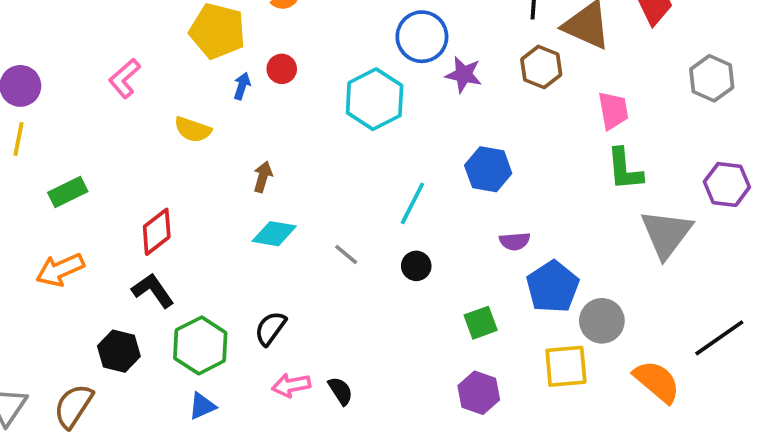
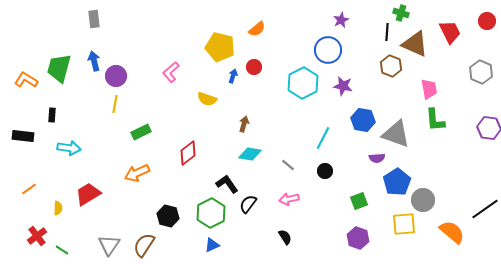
purple star: (464, 75) -> (343, 86), moved
gray triangle: (666, 234) -> (396, 134), moved, turned -48
black L-shape: (153, 291) -> (227, 184), moved
pink arrow: (291, 385) -> (289, 199), moved

